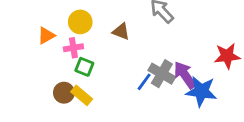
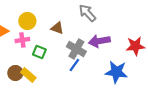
green square: (84, 67) -> (39, 52), moved
gray cross: (162, 74) -> (76, 49), moved
purple arrow: (185, 75) -> (99, 41), moved, turned -65

